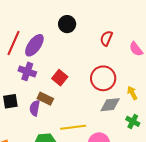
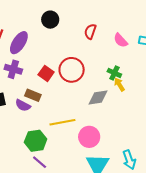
red circle: (103, 78) -> (72, 70), moved
purple semicircle: (35, 108) -> (23, 105), turned -70
green cross: (133, 121) -> (114, 73), moved

